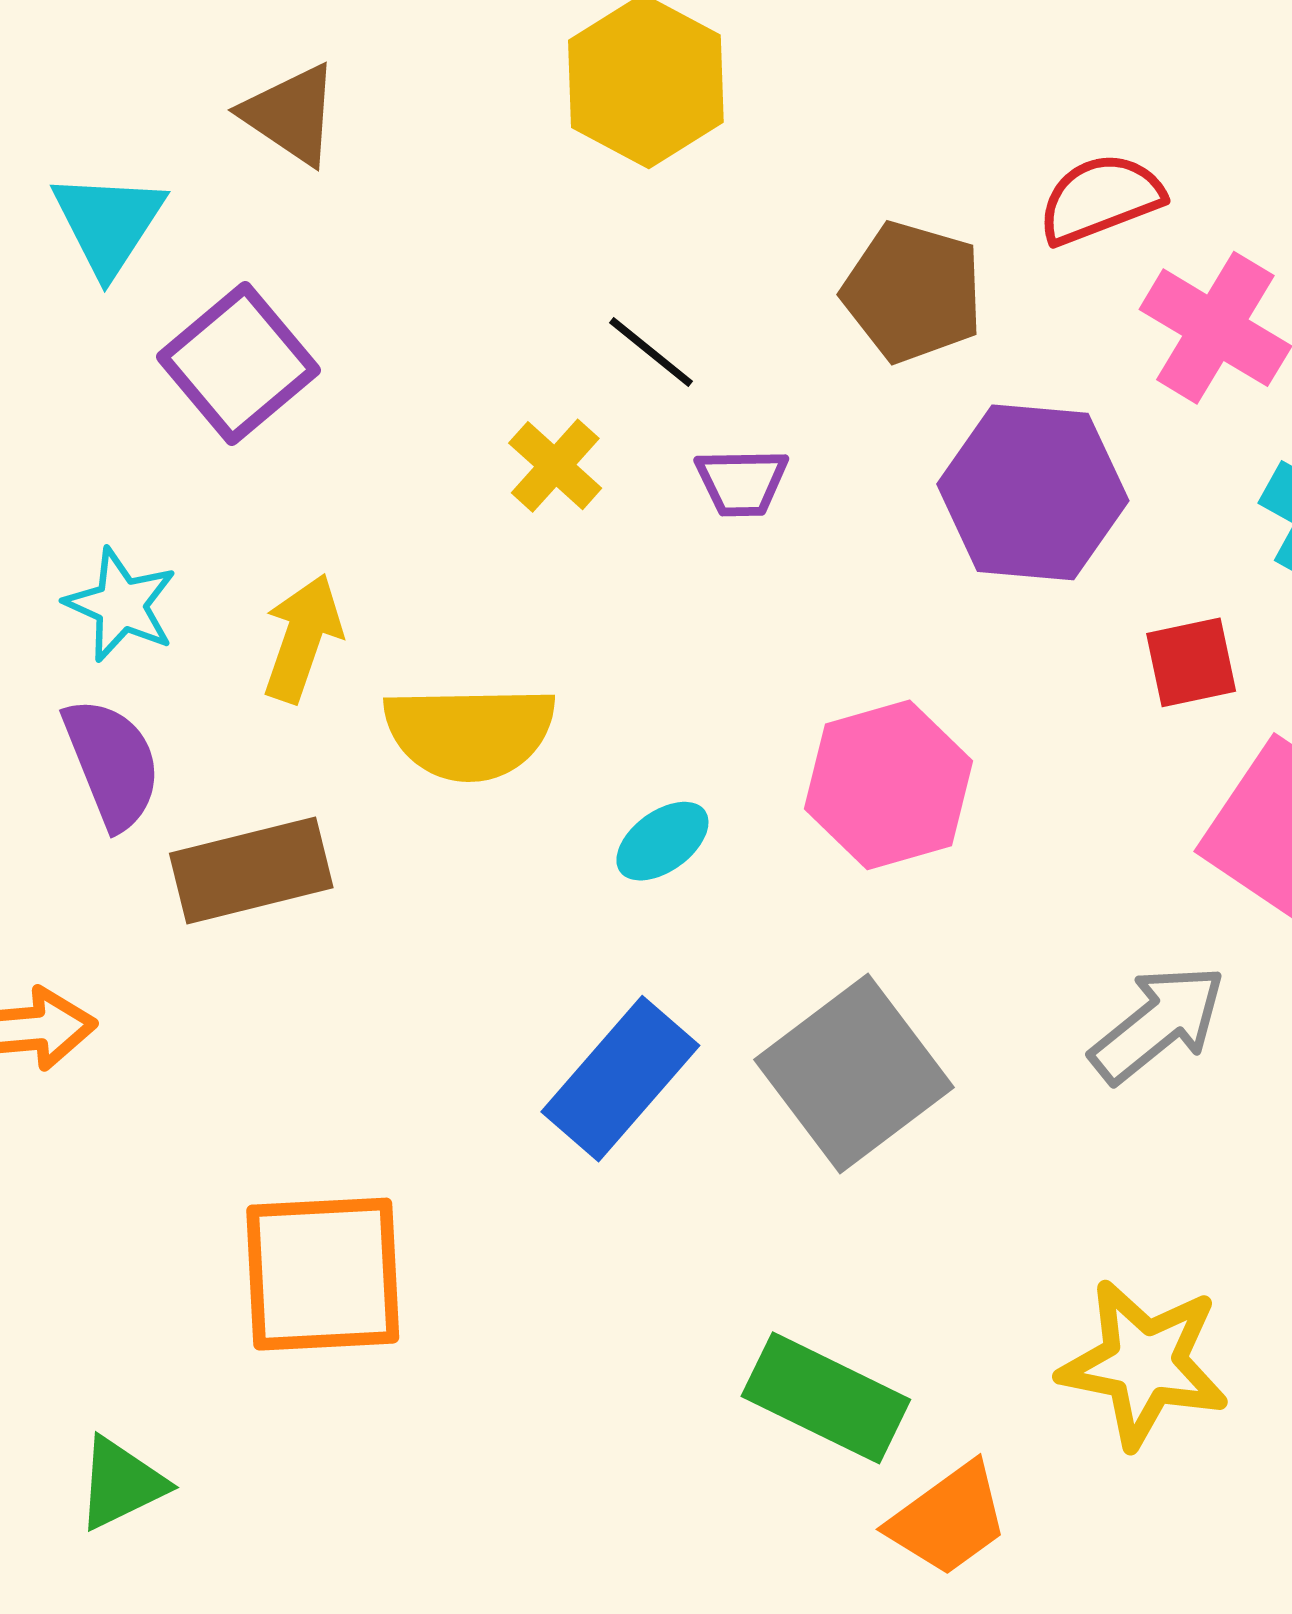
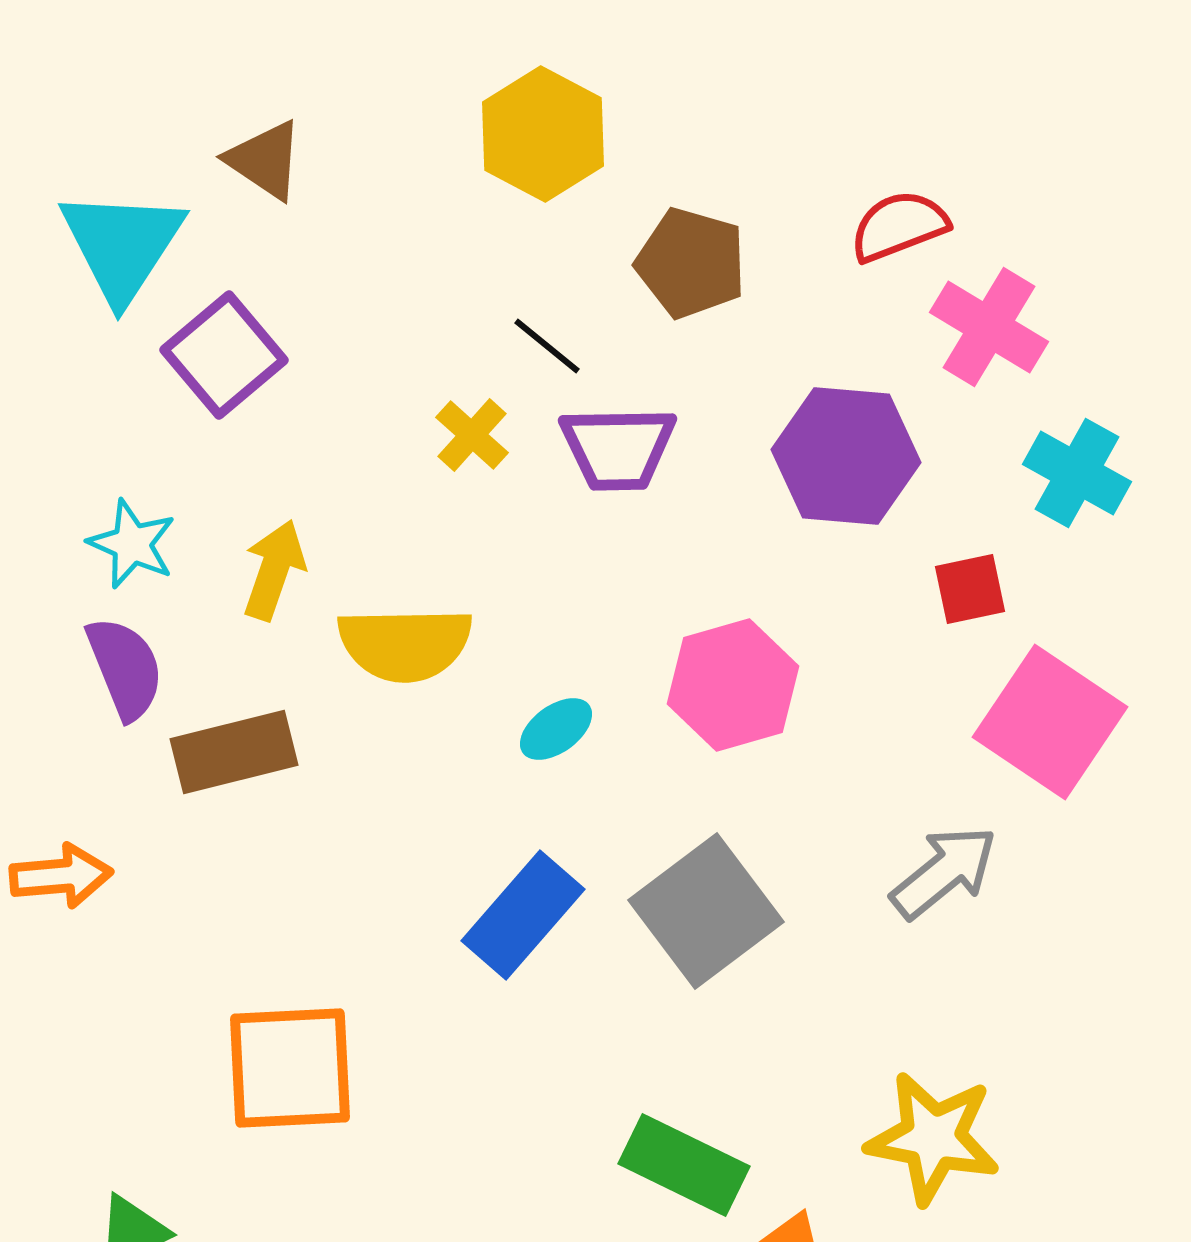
cyan triangle: (108, 223) -> (122, 245), size x1.4
brown pentagon: (913, 292) -> (691, 263), moved
purple trapezoid: (742, 482) -> (618, 448), size x1.6

